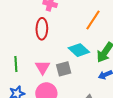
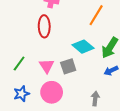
green line: (16, 64) -> (19, 63), turned 42

